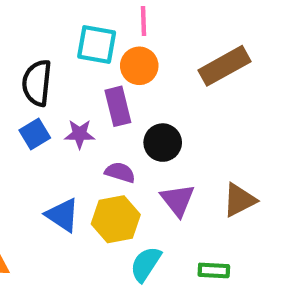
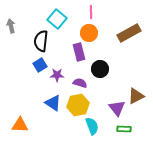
cyan square: (97, 45) -> (57, 19), moved, turned 30
purple star: (80, 134) -> (57, 75), moved
purple triangle: (178, 200) -> (117, 108), moved
cyan semicircle: (146, 264) -> (92, 126), turned 126

